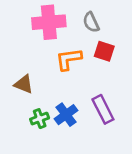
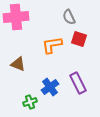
pink cross: (49, 22) -> (16, 17), moved
green cross: (40, 119) -> (30, 102), moved

